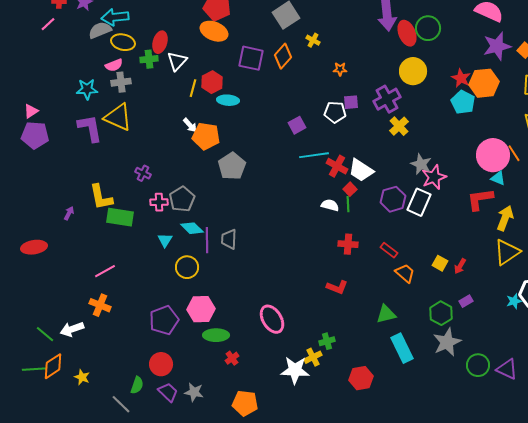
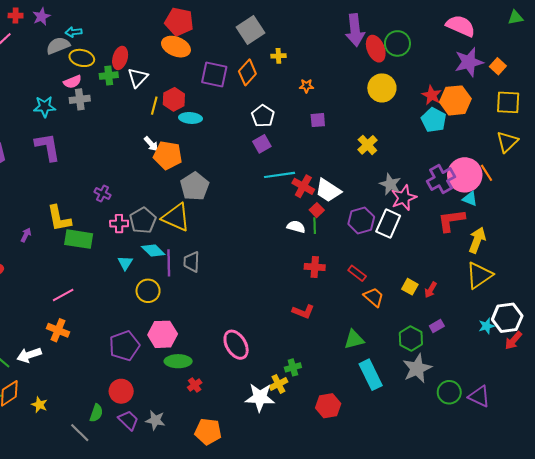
cyan arrow: (115, 17) -> (74, 32), size x0.6
yellow cross: (313, 40) -> (278, 56), turned -32
purple cross: (387, 99) -> (441, 179), moved
white pentagon: (335, 112) -> (263, 116), moved, turned 30
yellow triangle: (118, 117) -> (176, 217), moved

